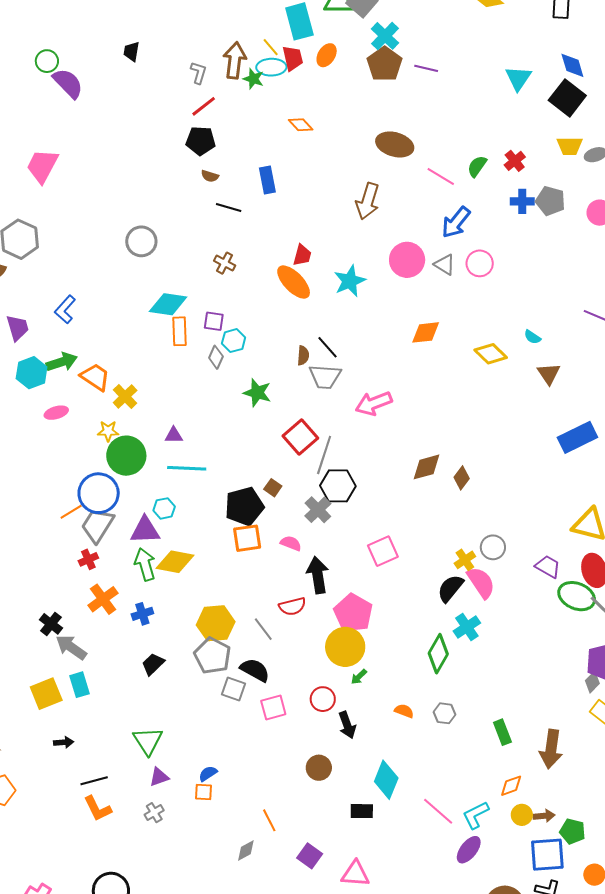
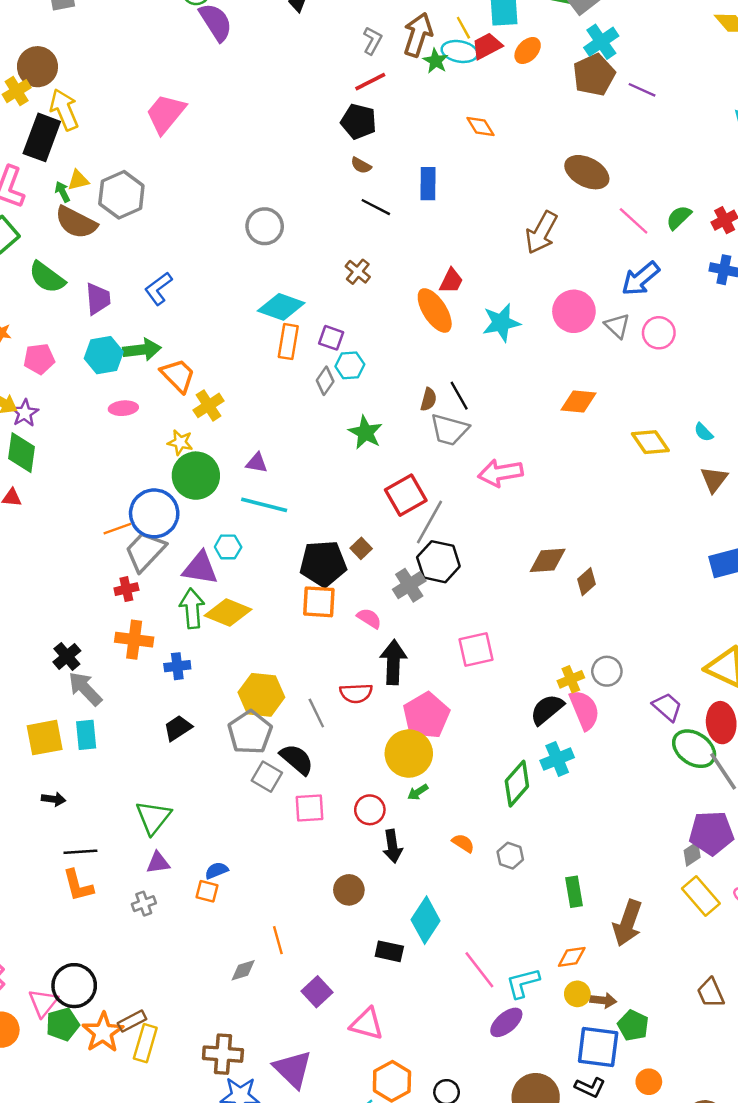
red trapezoid: (293, 58) -> (487, 46), turned -116
orange cross: (103, 599) -> (134, 640), turned 32

